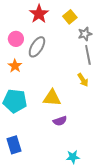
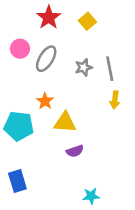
gray star: (85, 34) -> (84, 67), moved
orange star: (15, 66) -> (45, 101), moved
yellow arrow: (83, 80) -> (115, 100), moved, turned 40

